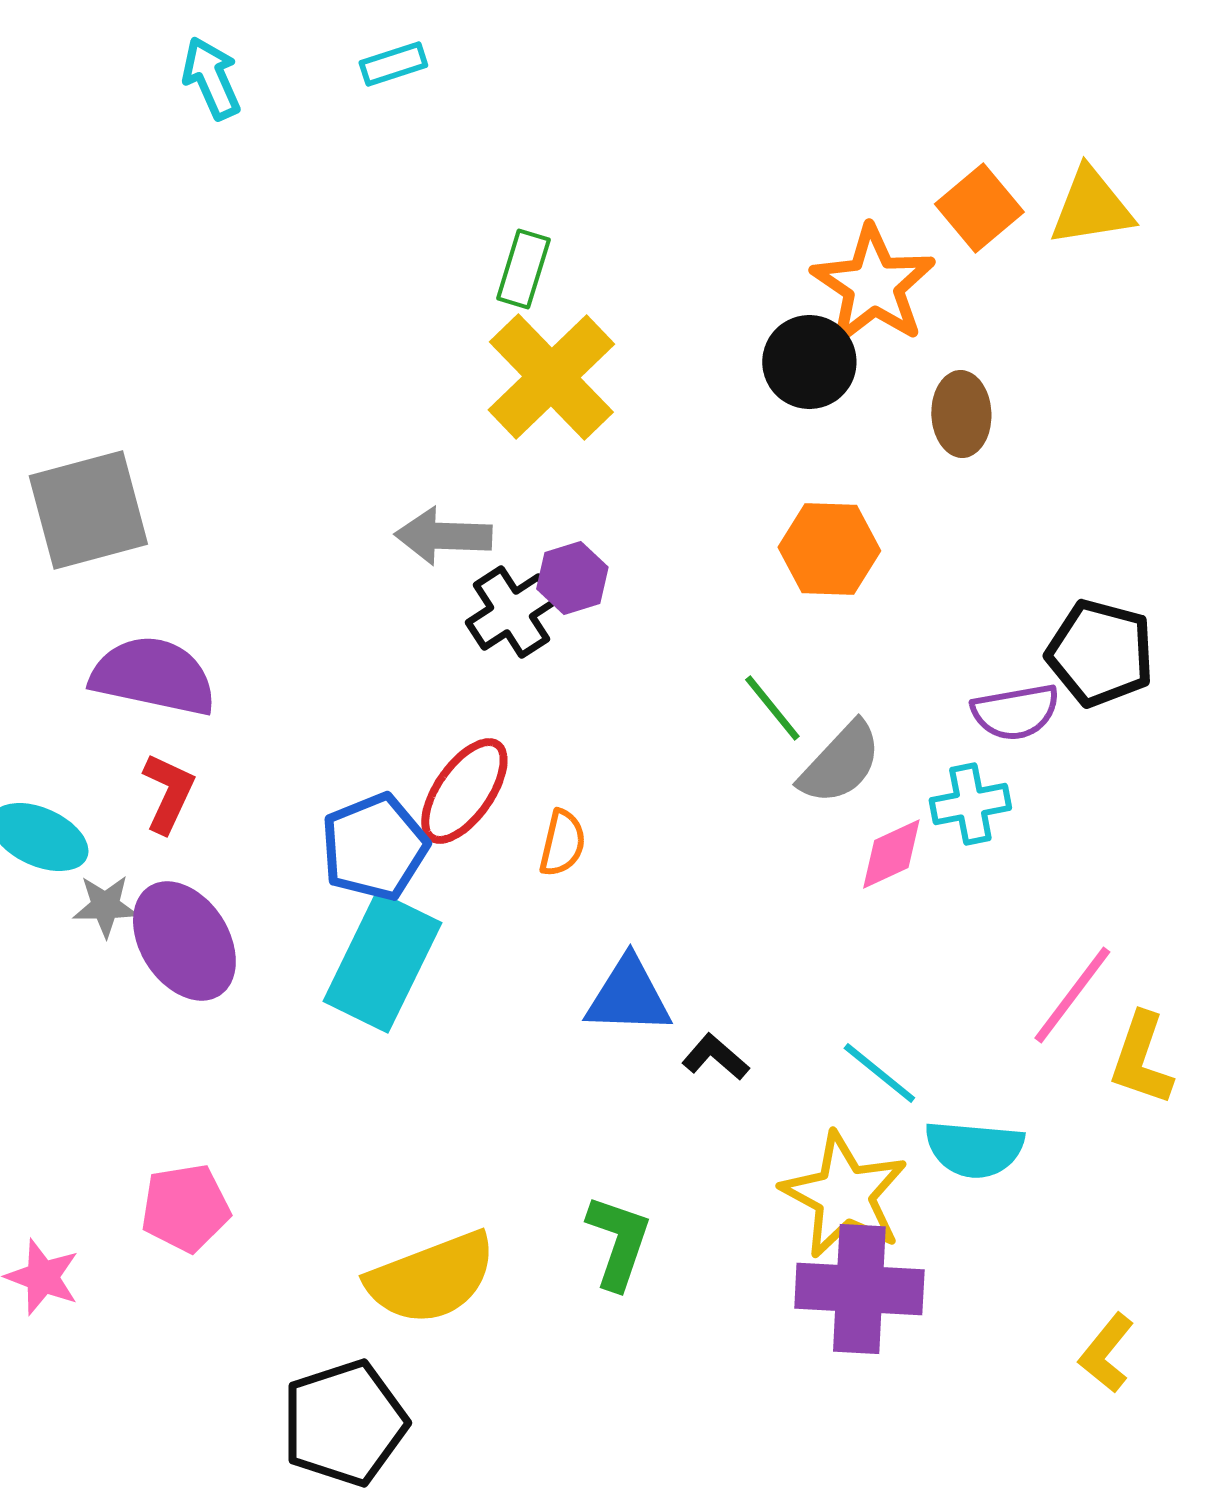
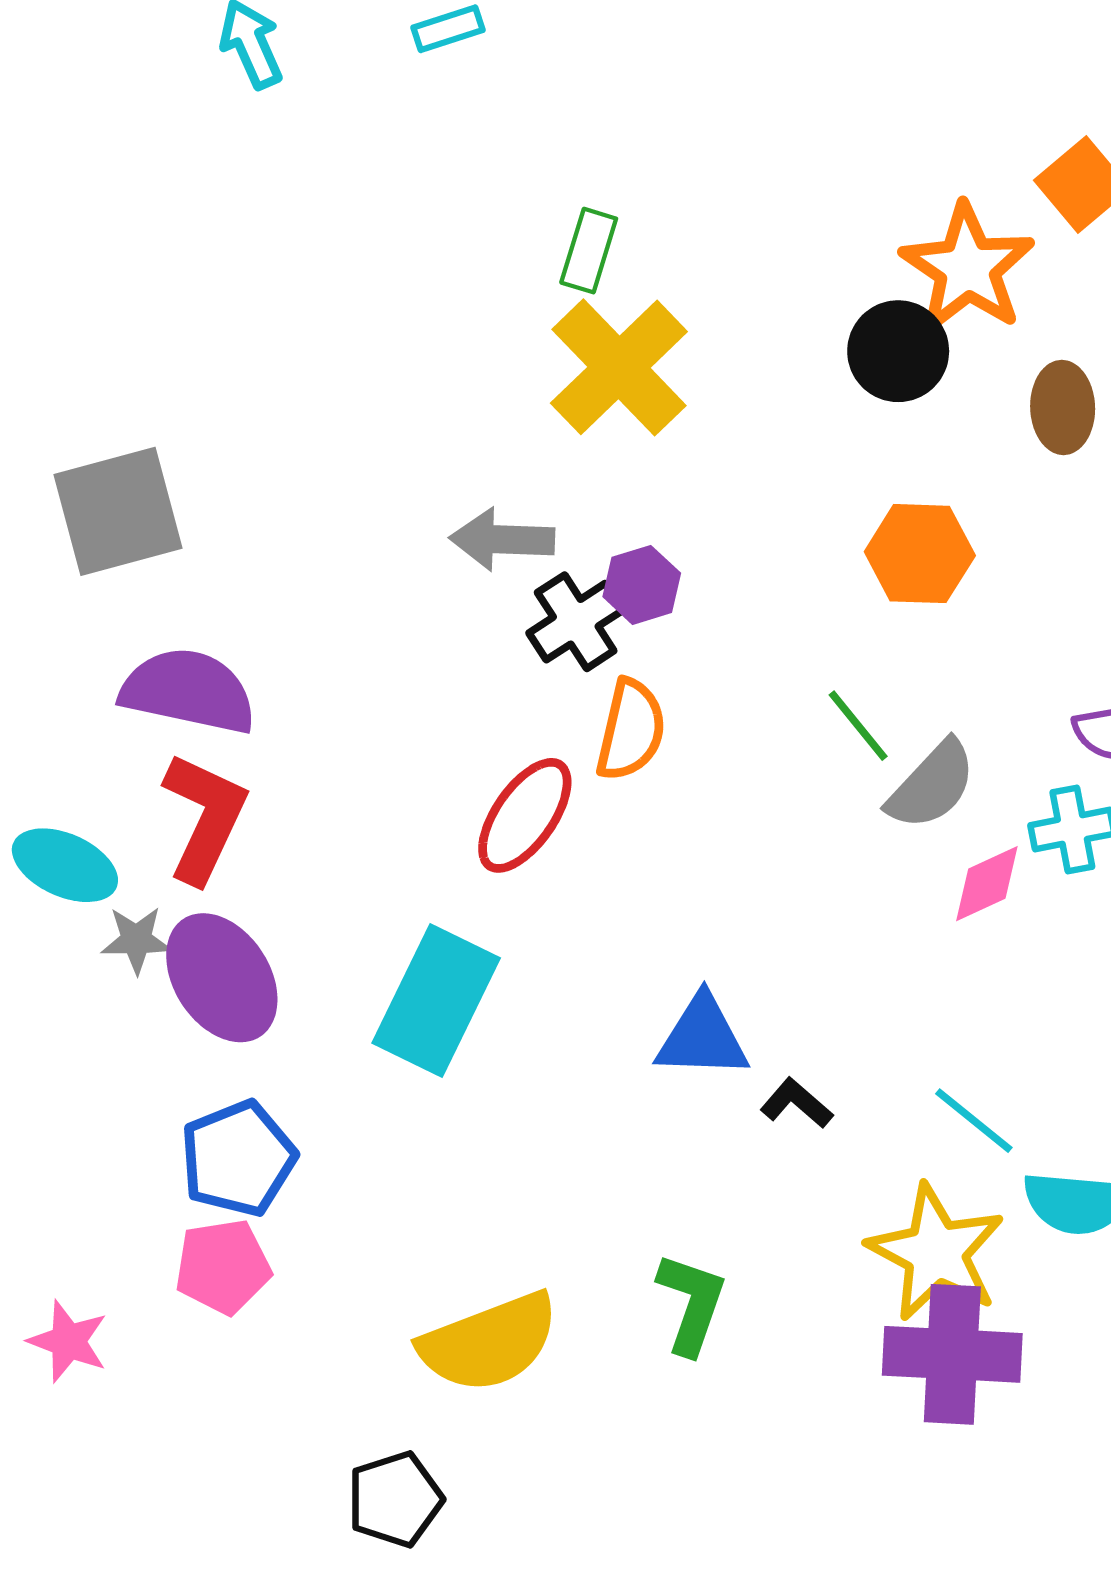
red L-shape: (168, 793) -> (205, 818), size x1.5
orange semicircle: (562, 843) -> (631, 730), moved, size x1.4
blue pentagon: (374, 847) -> (238, 1158), moved
black pentagon: (344, 1423) -> (395, 1499), size x0.7

